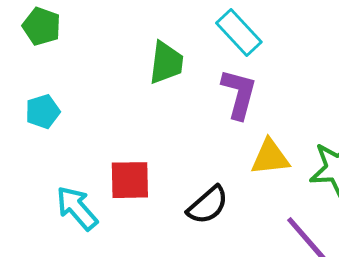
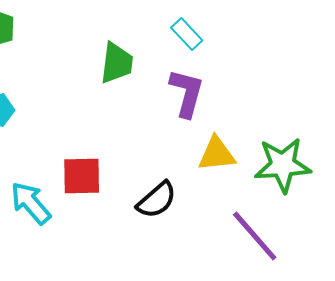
cyan rectangle: (239, 33) -> (187, 34), size x0.7

